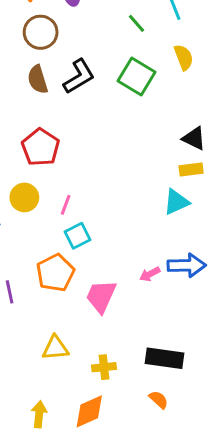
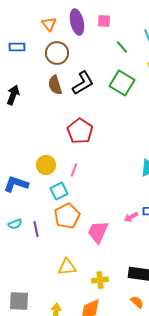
red pentagon: (41, 147) -> (80, 131), moved
cyan square: (77, 236) -> (59, 191), moved

